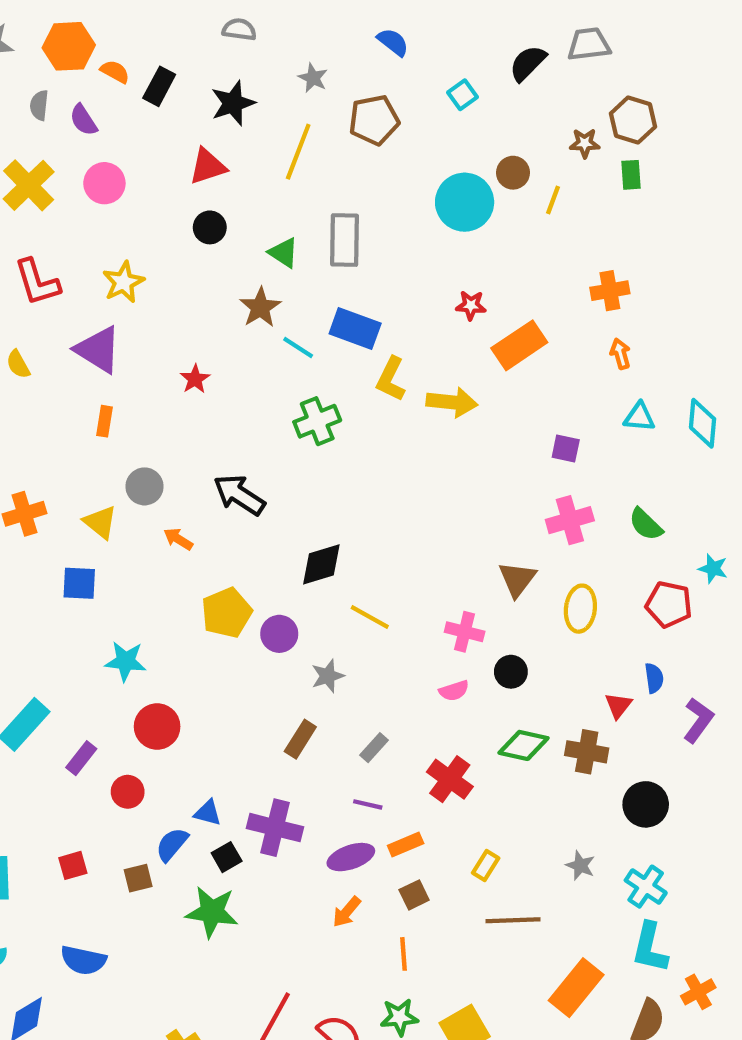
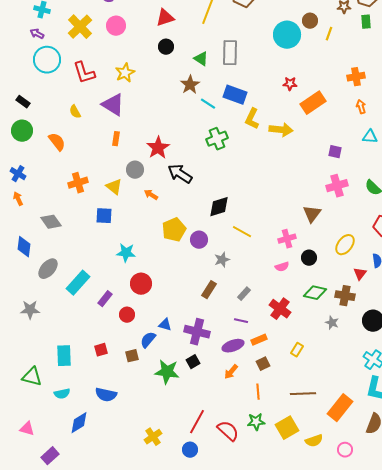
red star: (195, 379) -> (158, 148), moved, size x1.6
yellow ellipse: (580, 609) -> (345, 245), moved, turned 30
pink cross: (465, 632) -> (287, 239), turned -30
black square: (227, 857) -> (193, 362), moved
gray star: (580, 865) -> (332, 323), moved
brown line: (513, 920) -> (303, 394), moved

